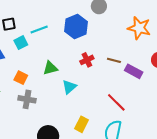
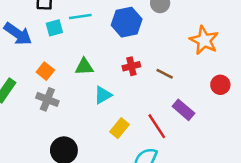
purple rectangle: (134, 71) -> (183, 110), moved
yellow rectangle: (81, 124) -> (119, 128), moved

